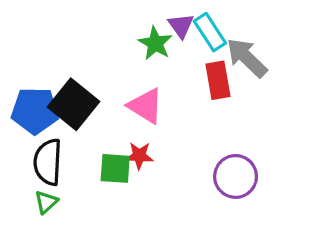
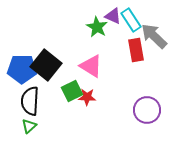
purple triangle: (181, 26) -> (113, 16), turned -30
green square: (115, 168) -> (72, 91), moved, turned -30

